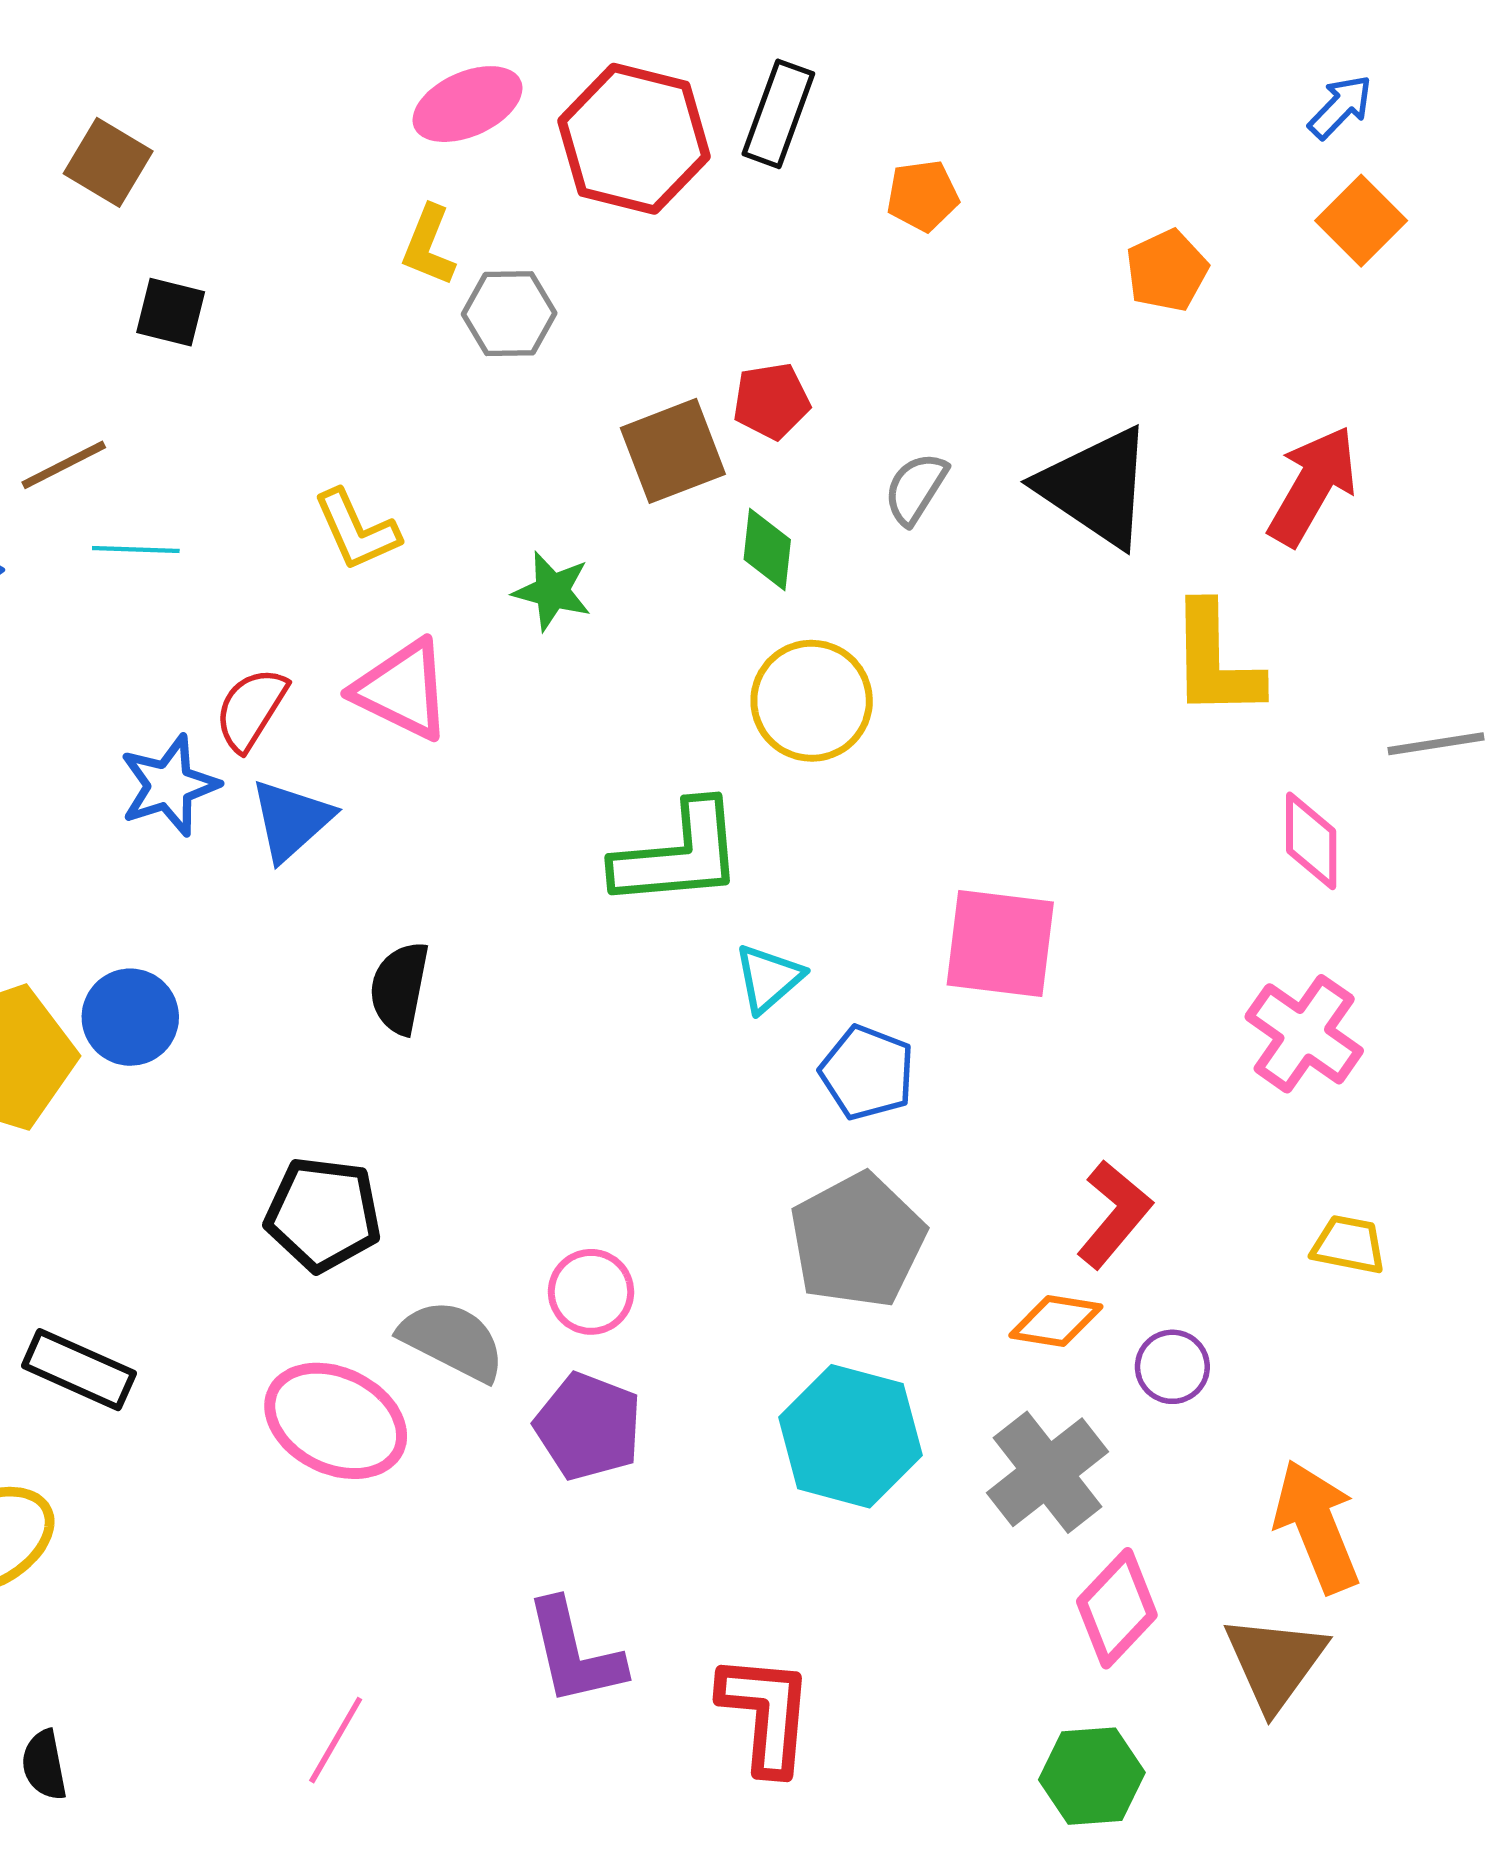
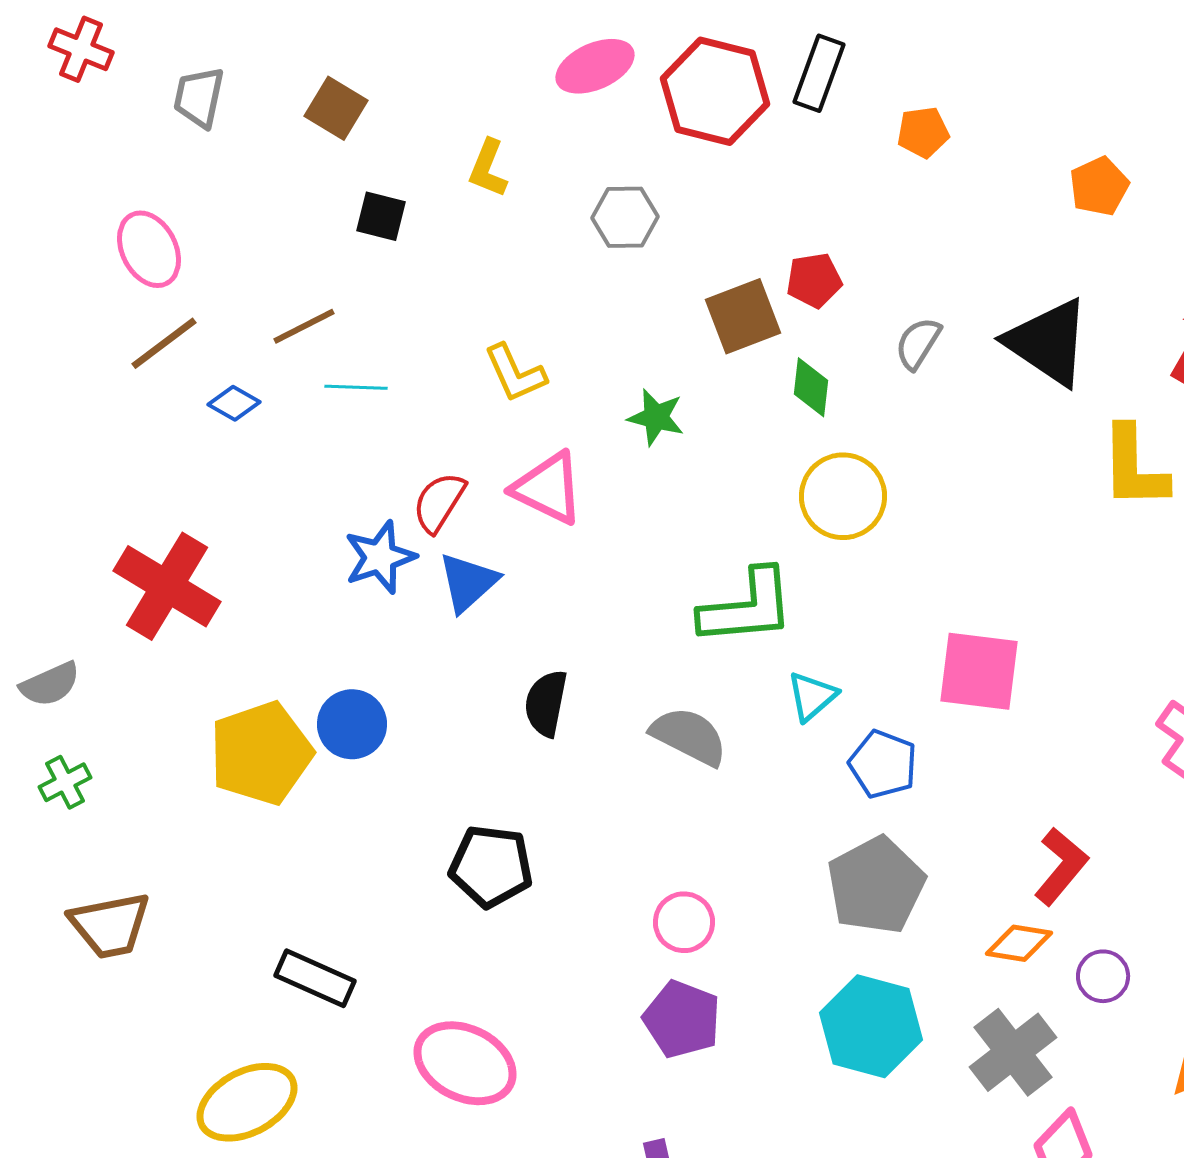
yellow L-shape: (429, 246) -> (488, 168), moved
gray semicircle: (452, 1340) -> (689, 736), moved
pink ellipse: (336, 1421) -> (465, 1063), moved

